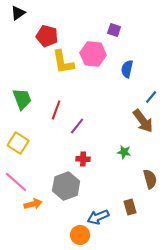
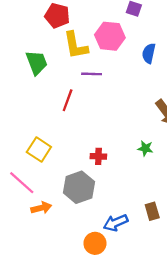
green trapezoid: (22, 99) -> (37, 63), moved
purple line: (77, 126) -> (92, 74), moved, turned 54
yellow square: (18, 143) -> (39, 150), moved

